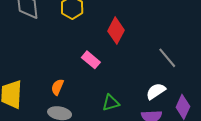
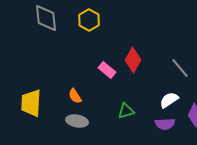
red diamond: (116, 31) -> (133, 60), moved
orange semicircle: (57, 87) -> (75, 96), turned -56

